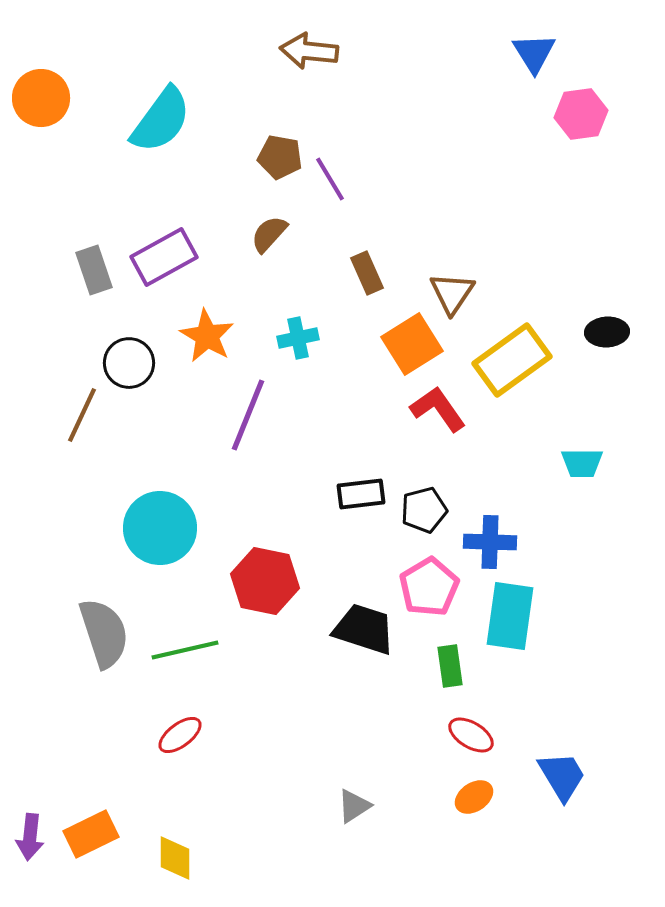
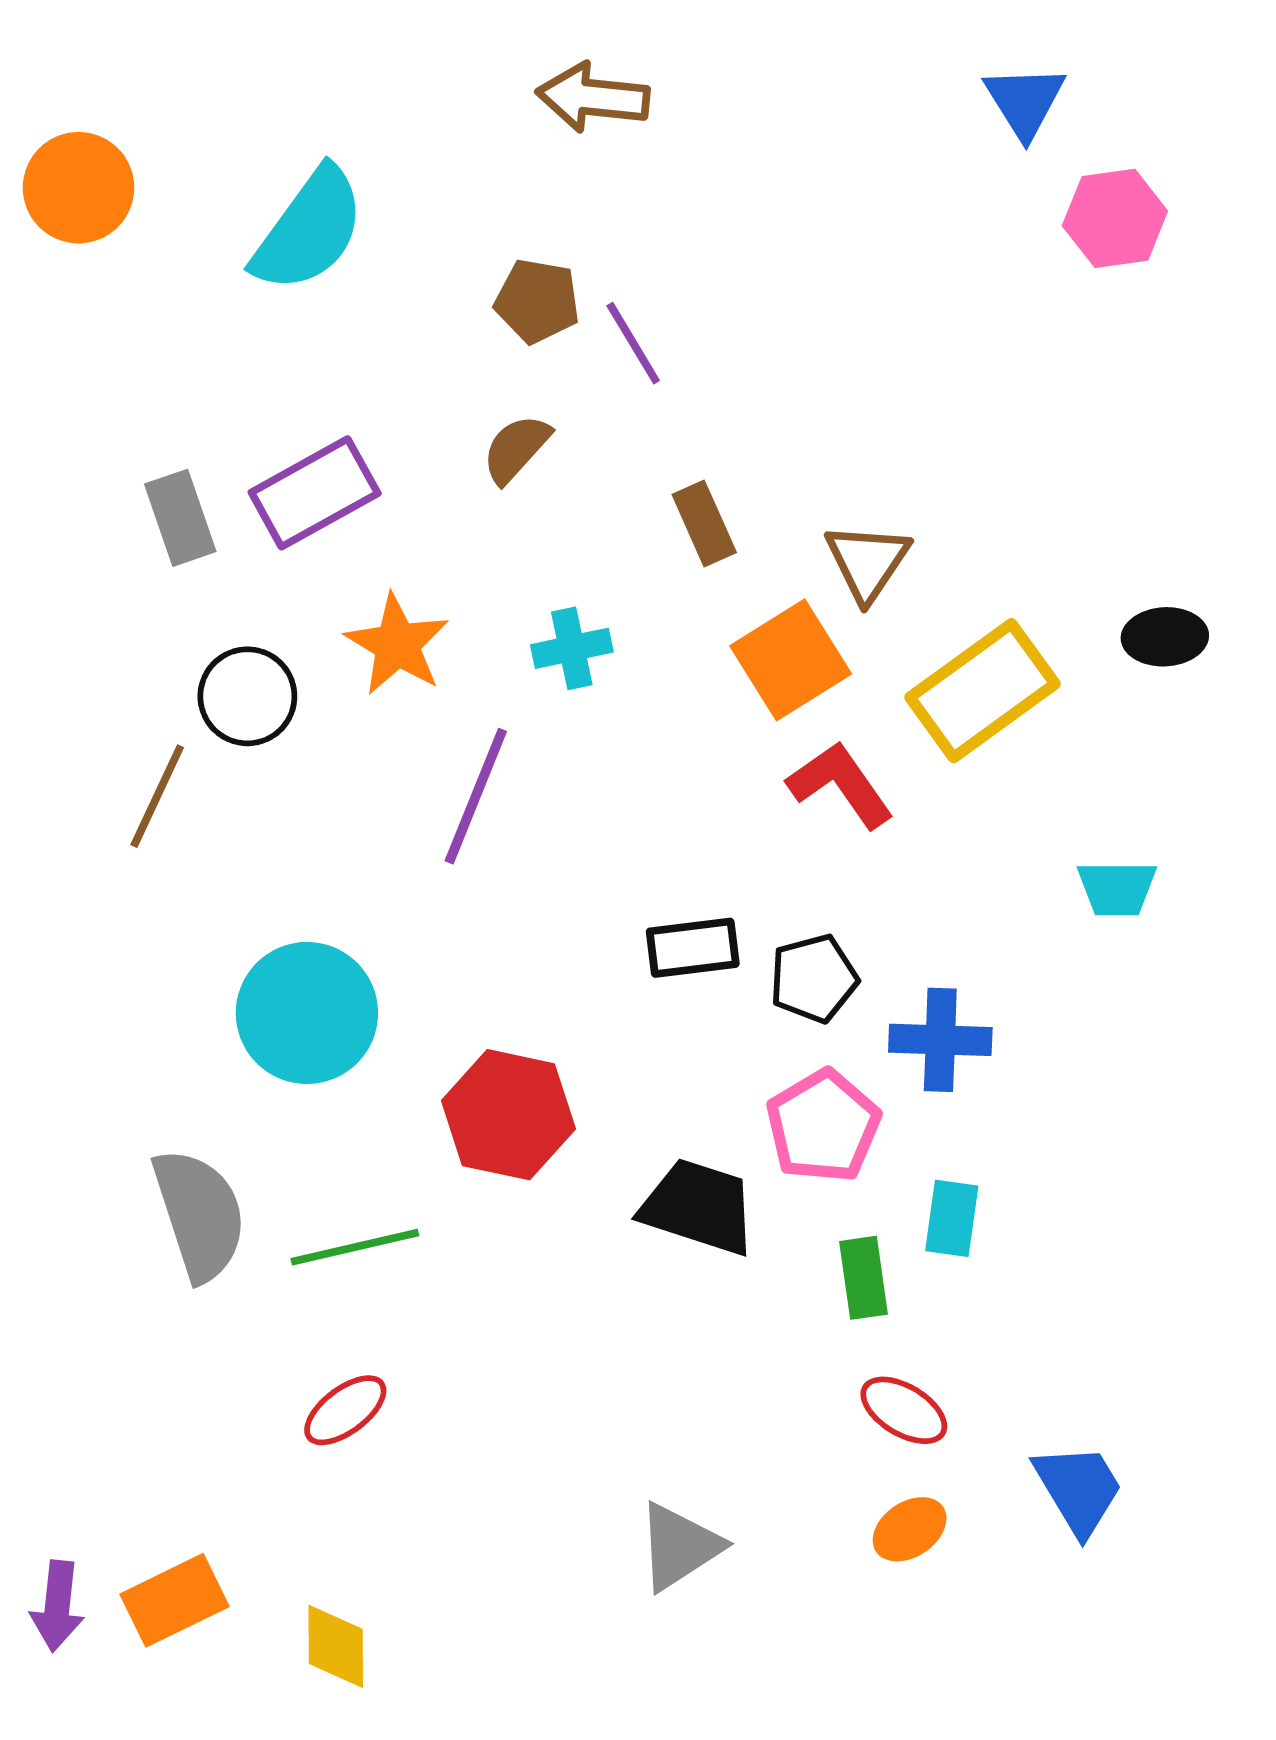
cyan rectangle: (510, 616) -> (952, 1218), moved, size x0.6
gray triangle: (354, 806) -> (679, 1547), size x1.4

